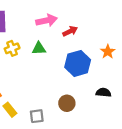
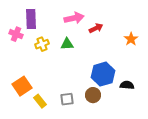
orange star: (108, 52) -> (131, 39), moved
blue hexagon: (78, 63) -> (103, 74), moved
gray square: (37, 116) -> (67, 99), moved

